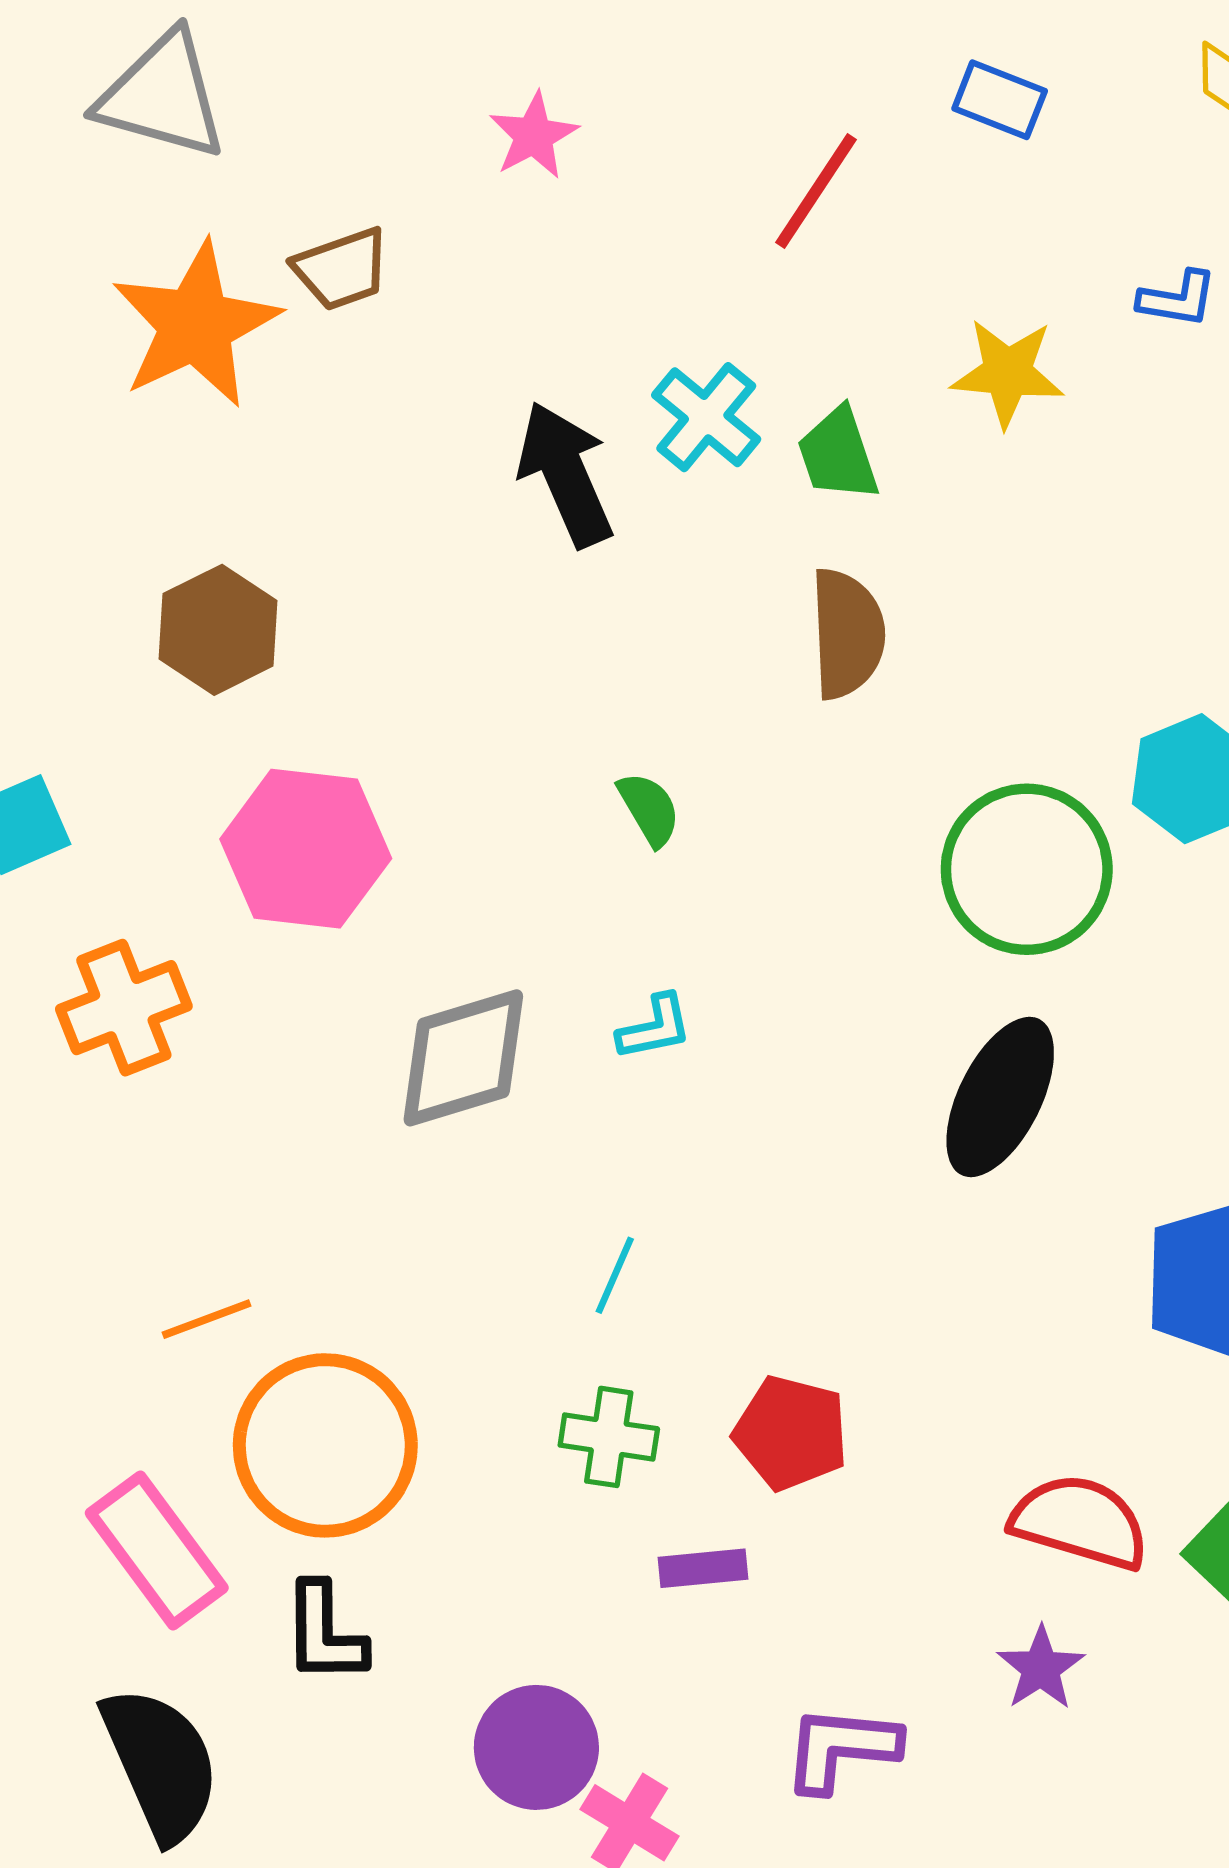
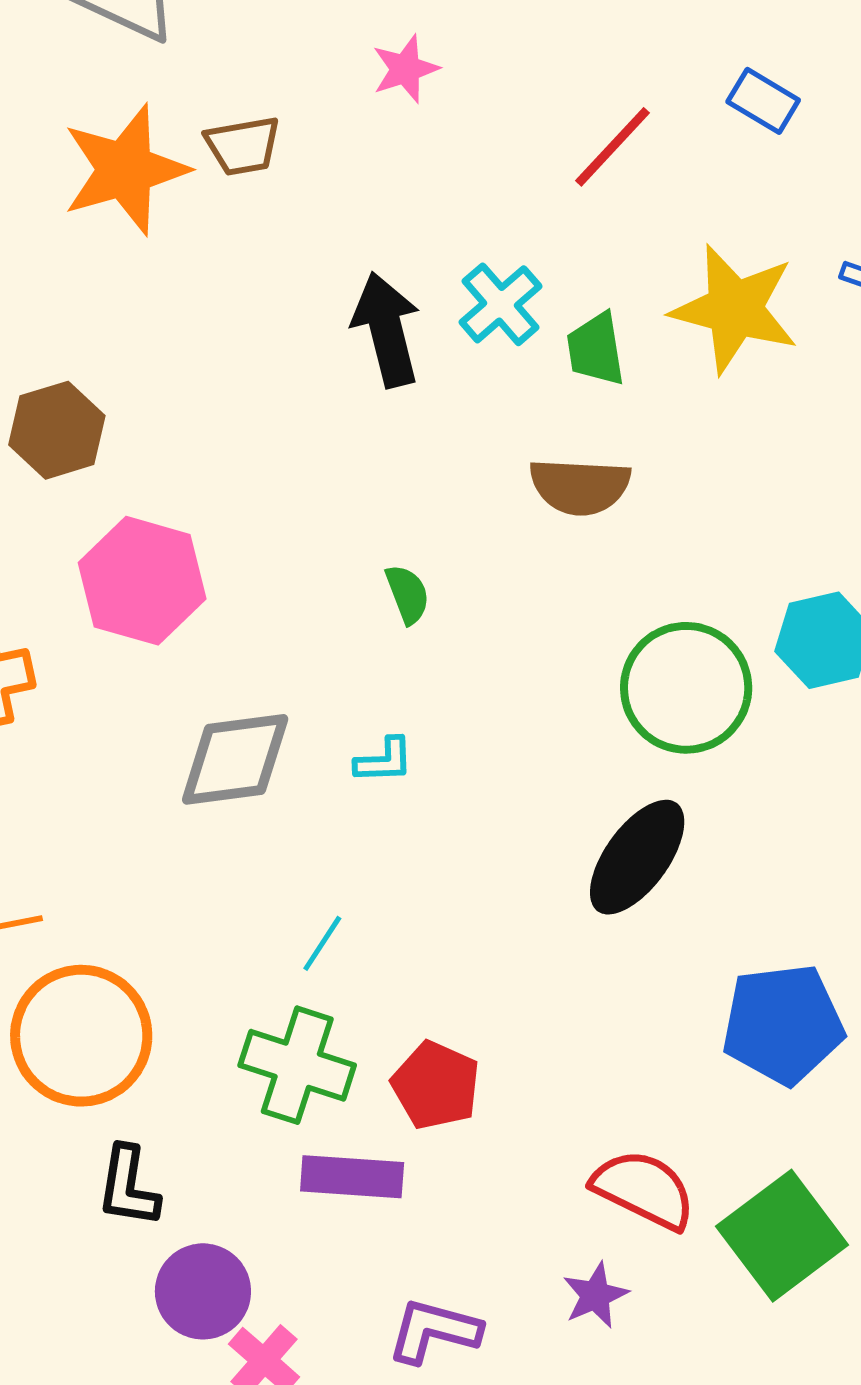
yellow star: (1008, 373) -> (735, 309), size x1.5
brown hexagon: (218, 630) -> (57, 430), moved
brown semicircle: (847, 634) -> (580, 486), turned 86
green cross: (609, 1437) -> (297, 1065), size x1.5
purple rectangle: (703, 1568) -> (352, 1177), size x1.5
black L-shape: (324, 1633) -> (128, 1187), moved

